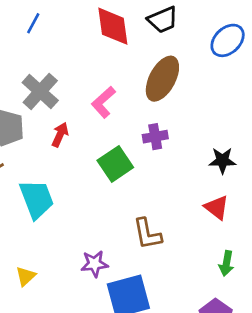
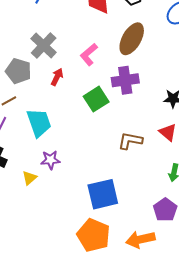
purple cross: (155, 137) -> (125, 80), size x1.5
brown L-shape: (147, 234) -> (130, 141), moved, turned 110
purple star: (94, 264) -> (50, 160), moved

